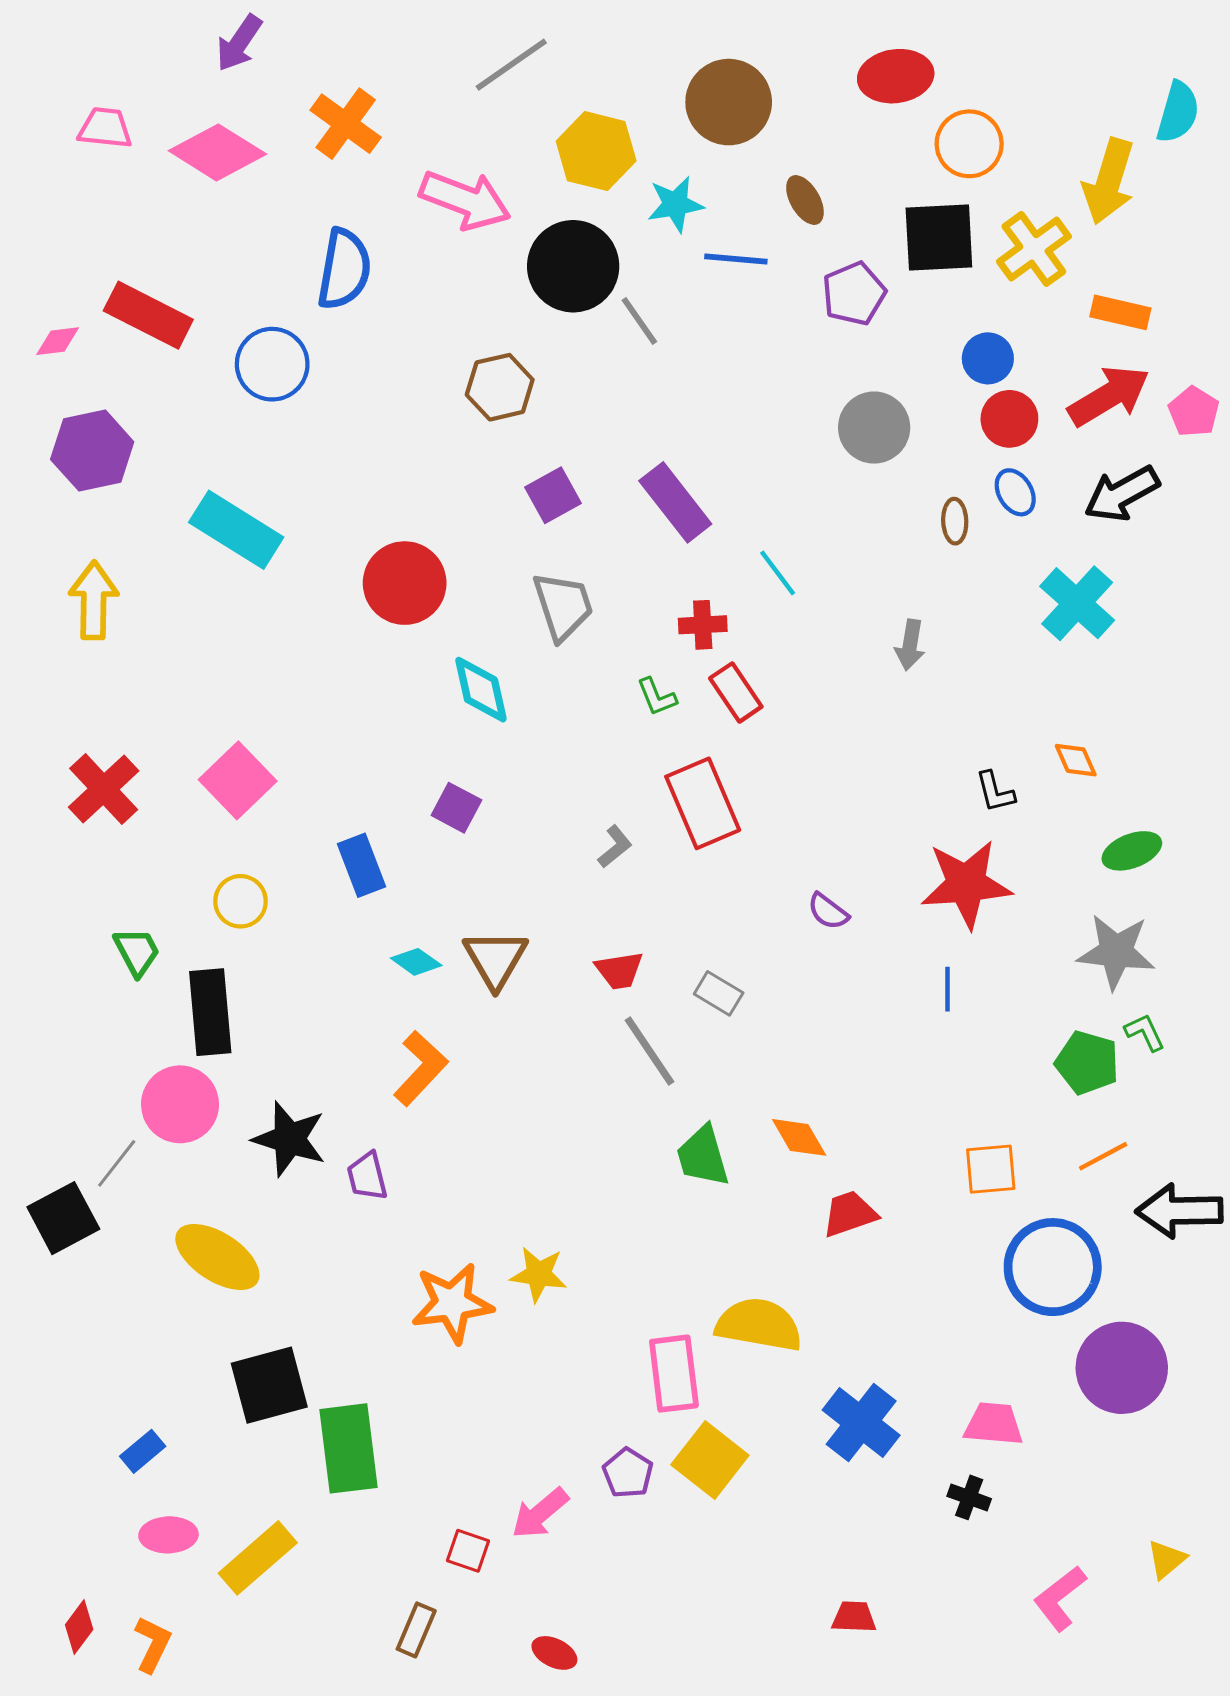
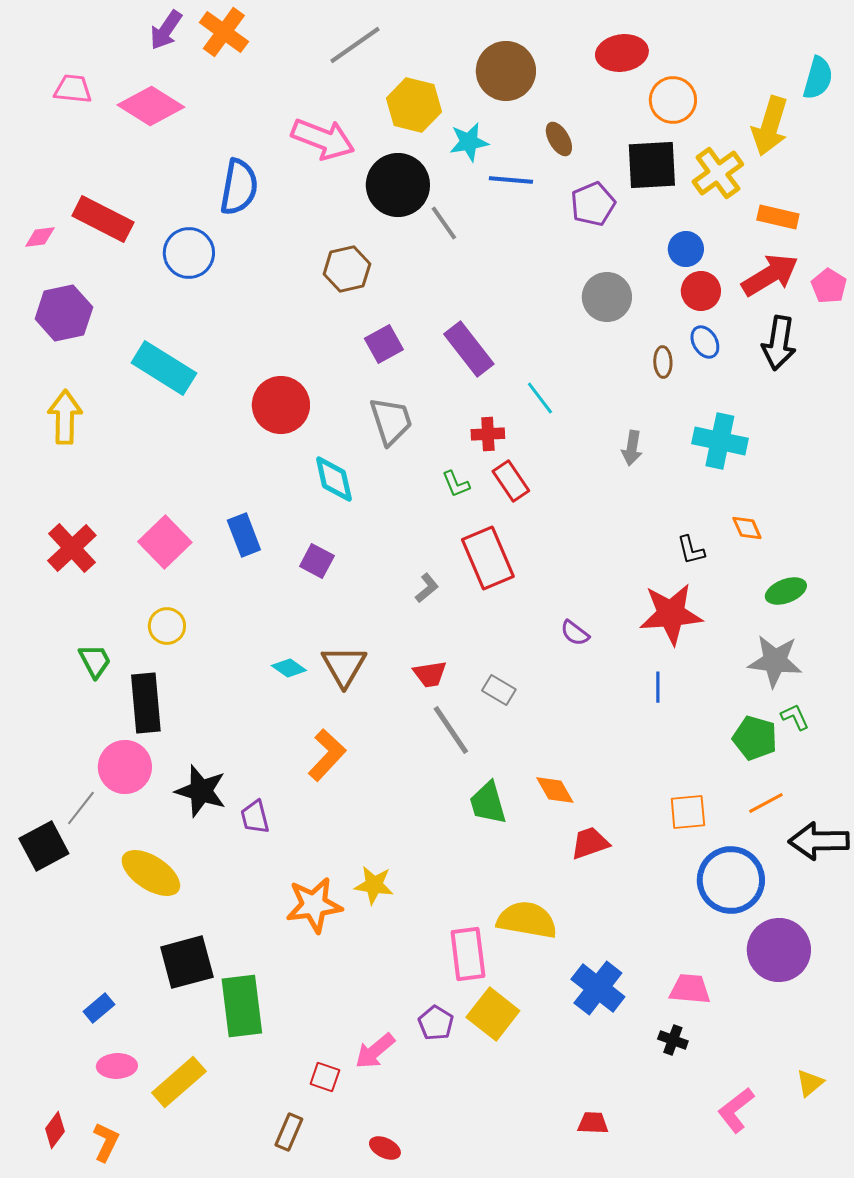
orange cross: (346, 124) -> (224, 32), moved
black arrow: (1122, 494) -> (779, 343), turned -52
cyan cross: (1077, 603) -> (720, 441), moved, turned -30
blue rectangle: (361, 865) -> (244, 535), moved
orange L-shape: (420, 1068) -> (327, 755), moved

